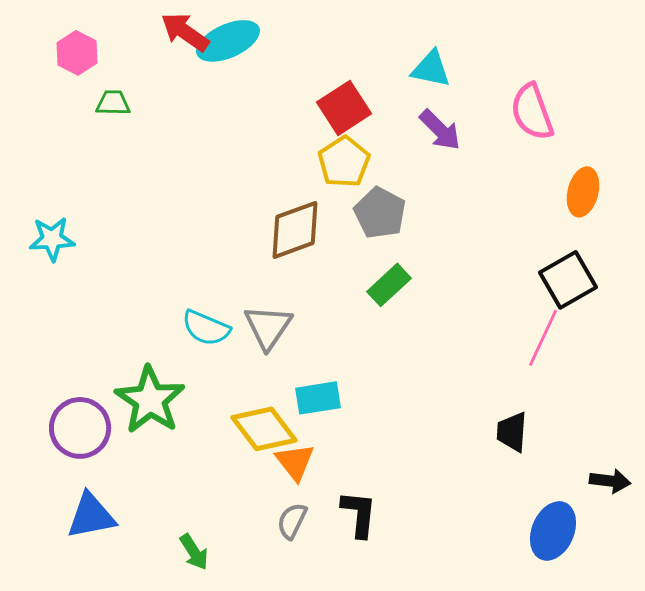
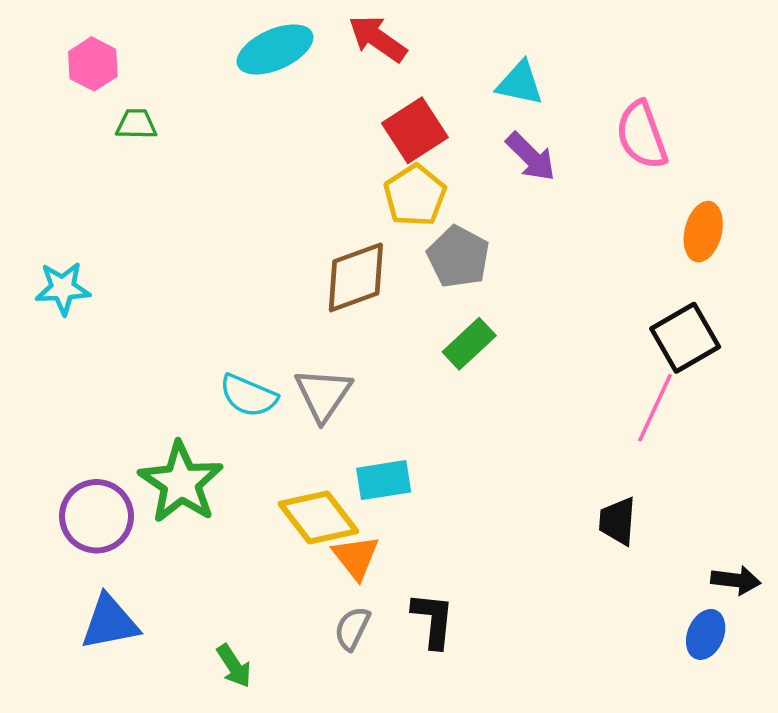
red arrow: (185, 32) -> (378, 39), moved
blue ellipse: (553, 531) -> (706, 634), moved, size x0.7

